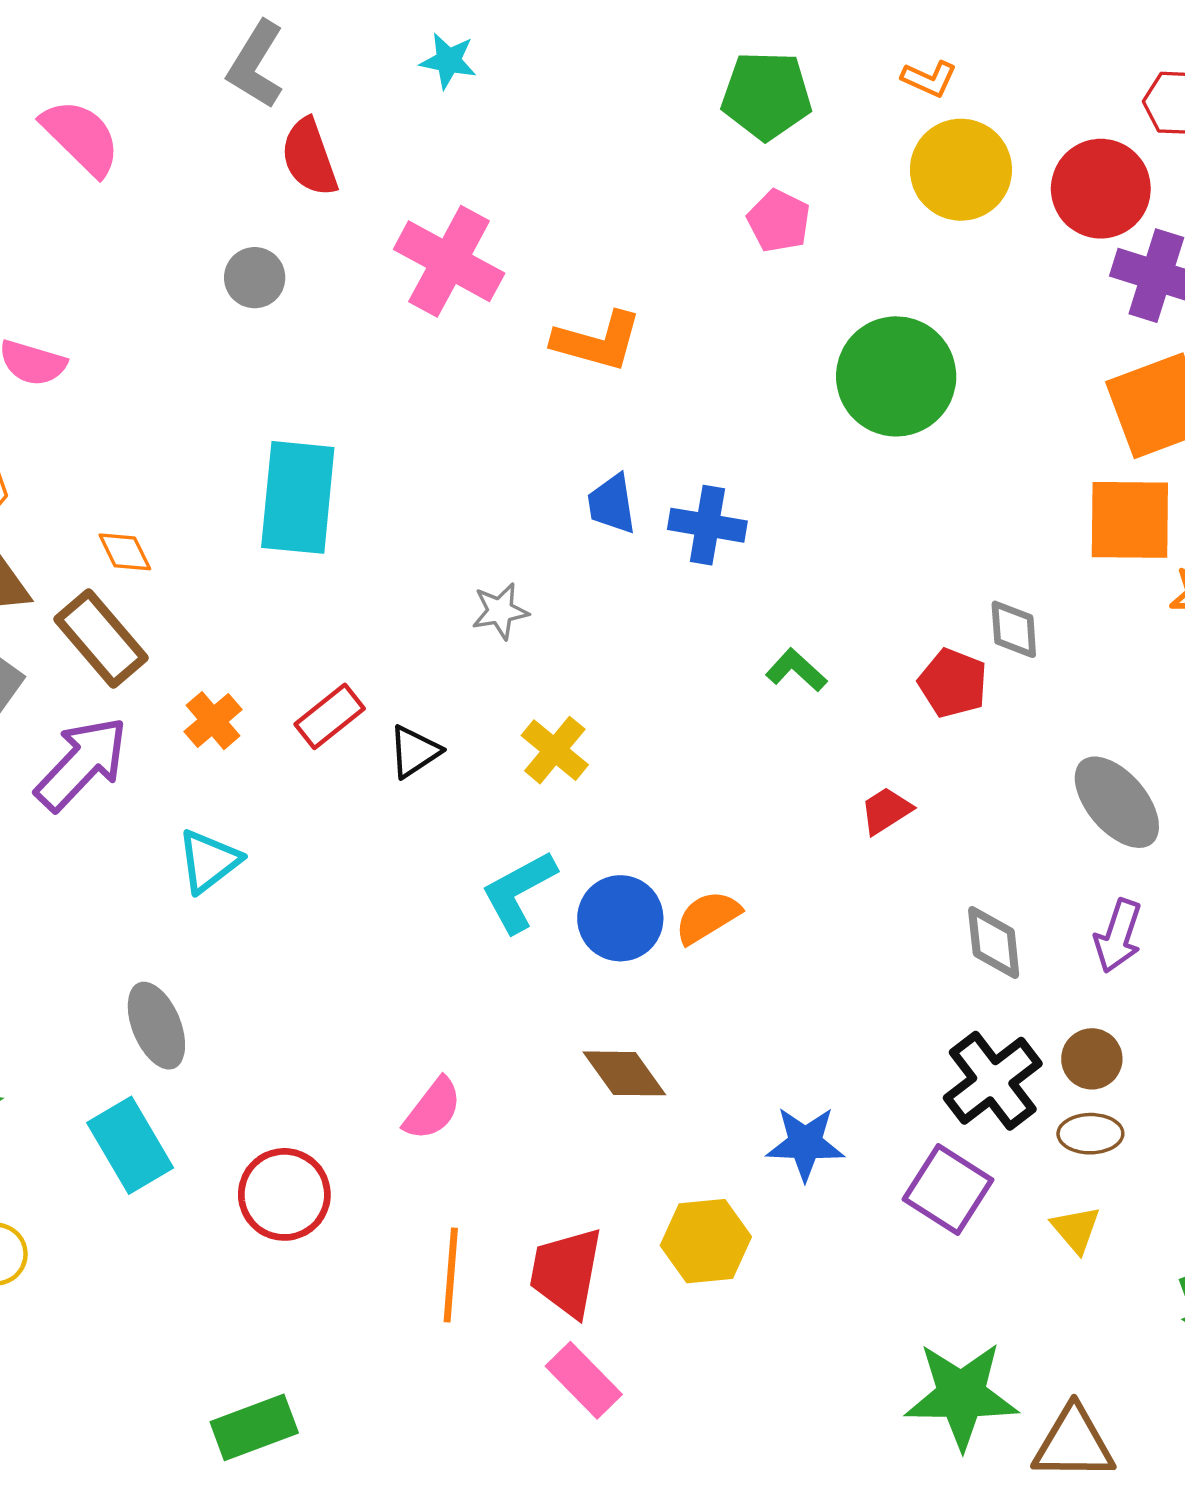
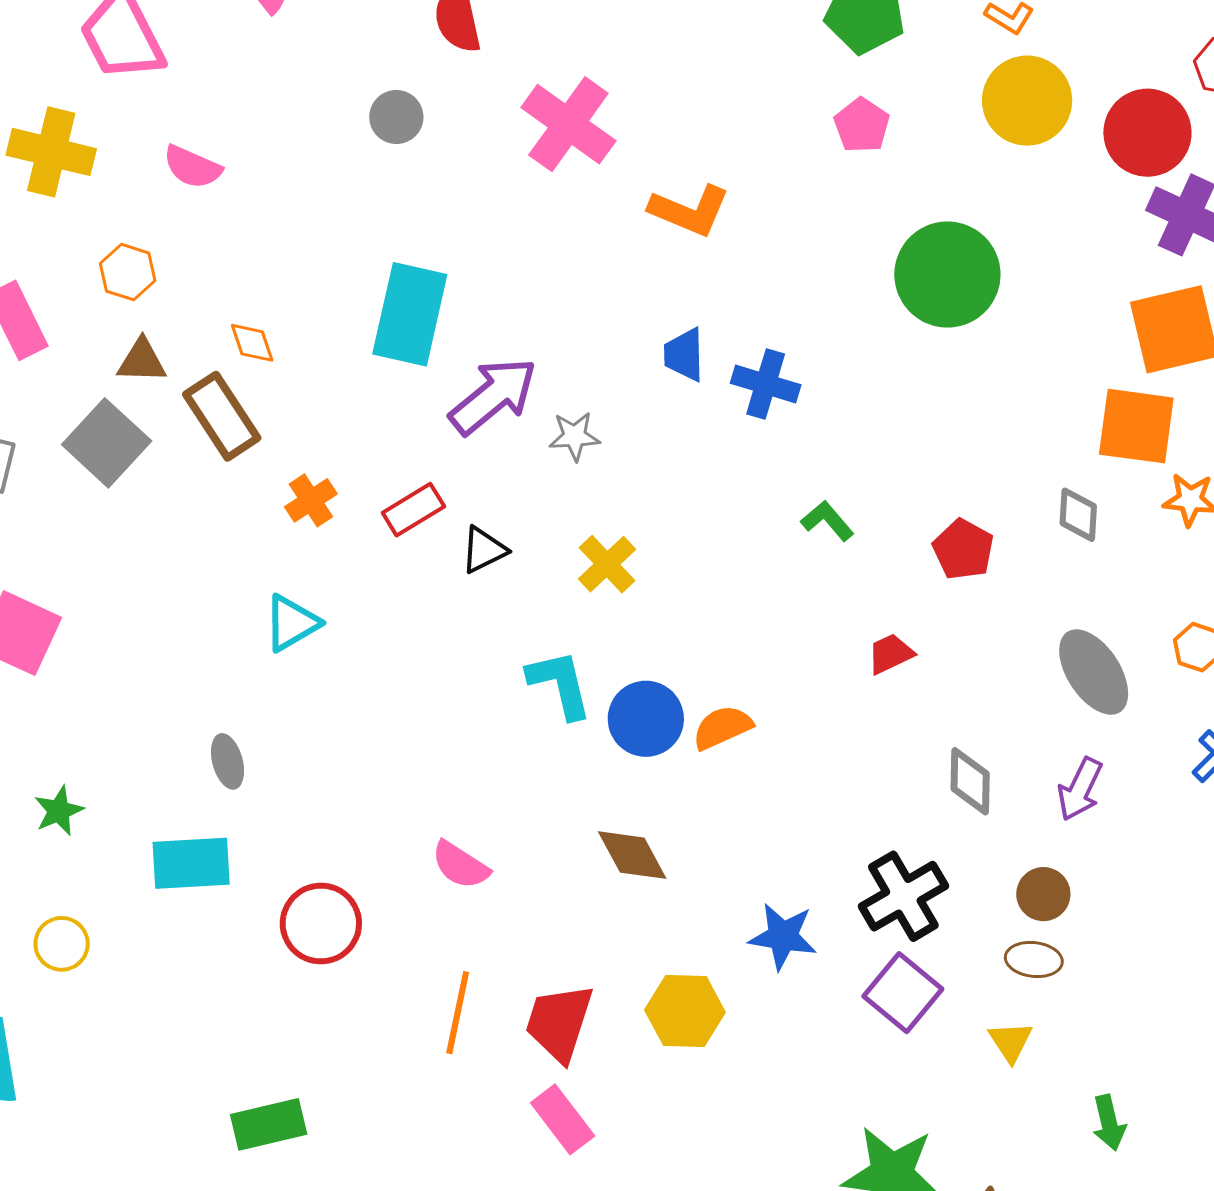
gray diamond: (1014, 629) -> (1078, 515), moved
purple arrow: (82, 764) -> (493, 396), moved
cyan L-shape: (519, 892) -> (560, 684), turned 98
gray ellipse: (156, 1026) -> (228, 761), size x0.7
black cross: (993, 1081) -> (903, 896), moved
pink semicircle: (433, 1109) -> (460, 865), turned 78
cyan rectangle: (130, 1145) -> (191, 863), turned -70

